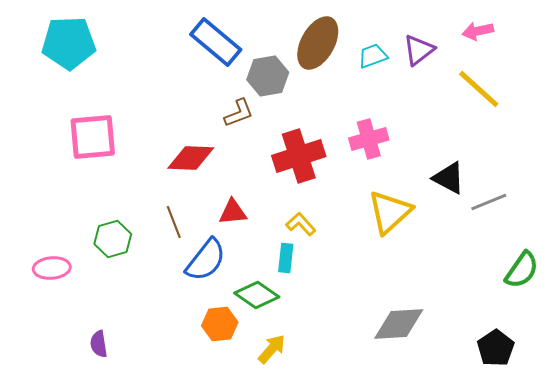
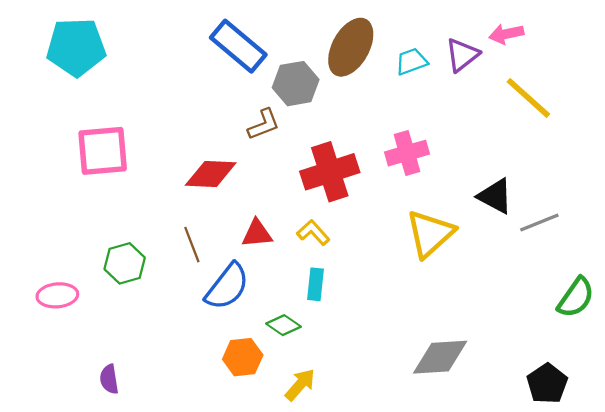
pink arrow: (478, 31) -> (506, 34), moved
yellow L-shape: (301, 224) -> (313, 232), moved
green diamond: (257, 295) -> (283, 325), size x0.7

